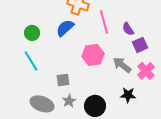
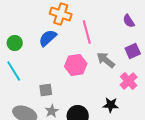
purple semicircle: (128, 29) -> (129, 21), moved
purple square: (140, 45) -> (133, 51), moved
gray arrow: (122, 65) -> (106, 60), moved

